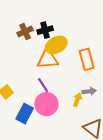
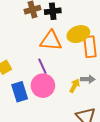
yellow ellipse: (56, 45) -> (78, 34), moved
blue rectangle: (25, 114) -> (20, 92), turned -54

